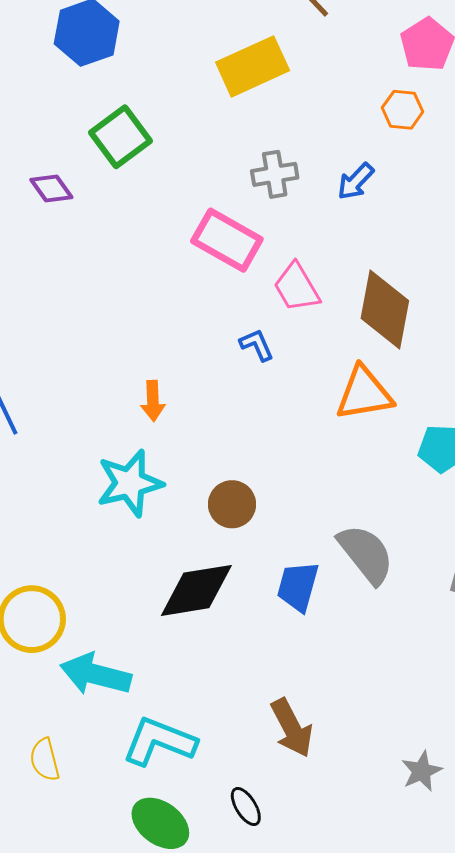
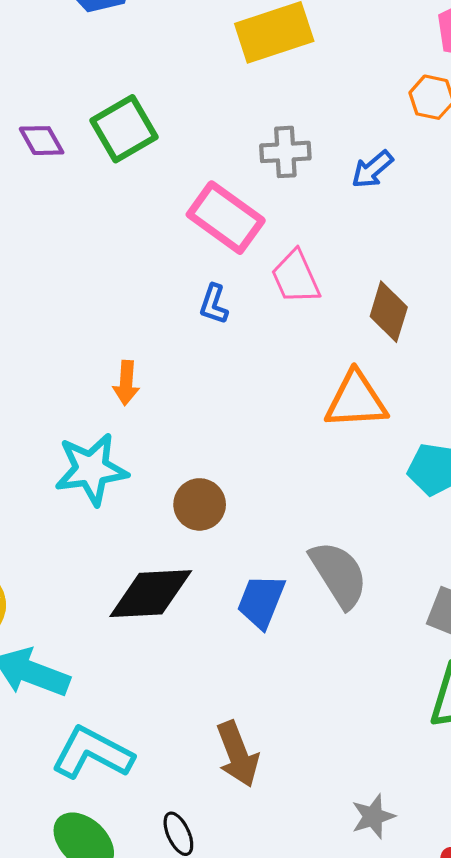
green square: (120, 137) -> (124, 129), moved
brown diamond: (385, 310) -> (389, 312), size x0.7
blue L-shape: (257, 345) -> (214, 304), moved, turned -144

